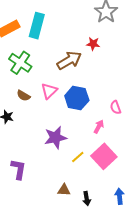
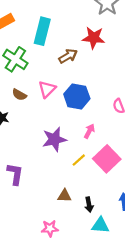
cyan rectangle: (37, 26) -> (42, 31), moved
red star: (93, 44) -> (94, 38), size x1.5
brown arrow: (69, 60) -> (68, 56), size x0.7
pink arrow: (99, 127) -> (89, 131), moved

